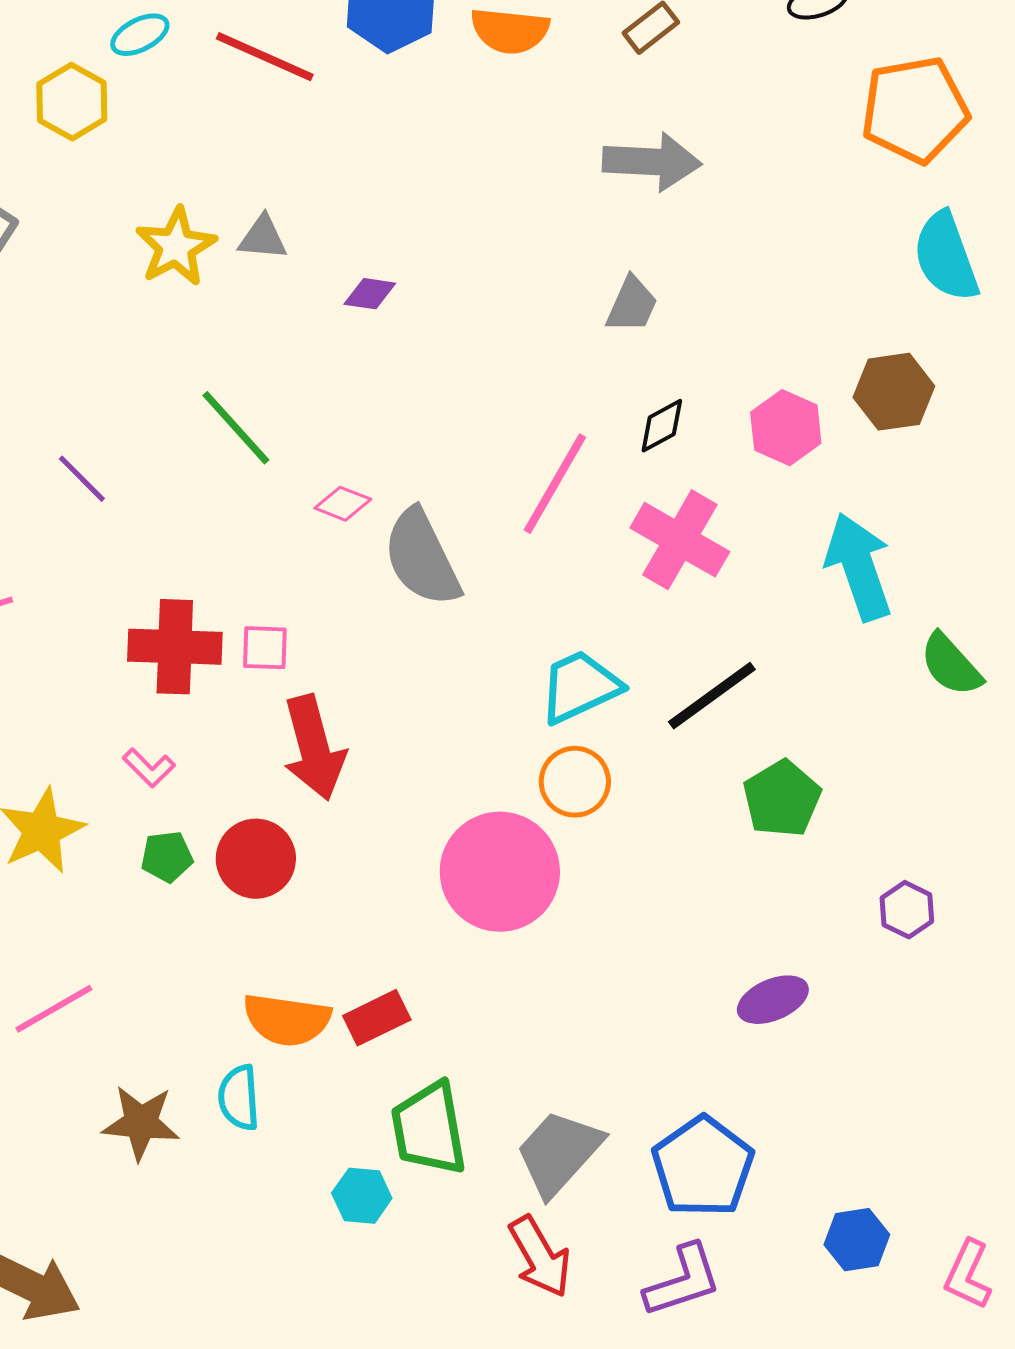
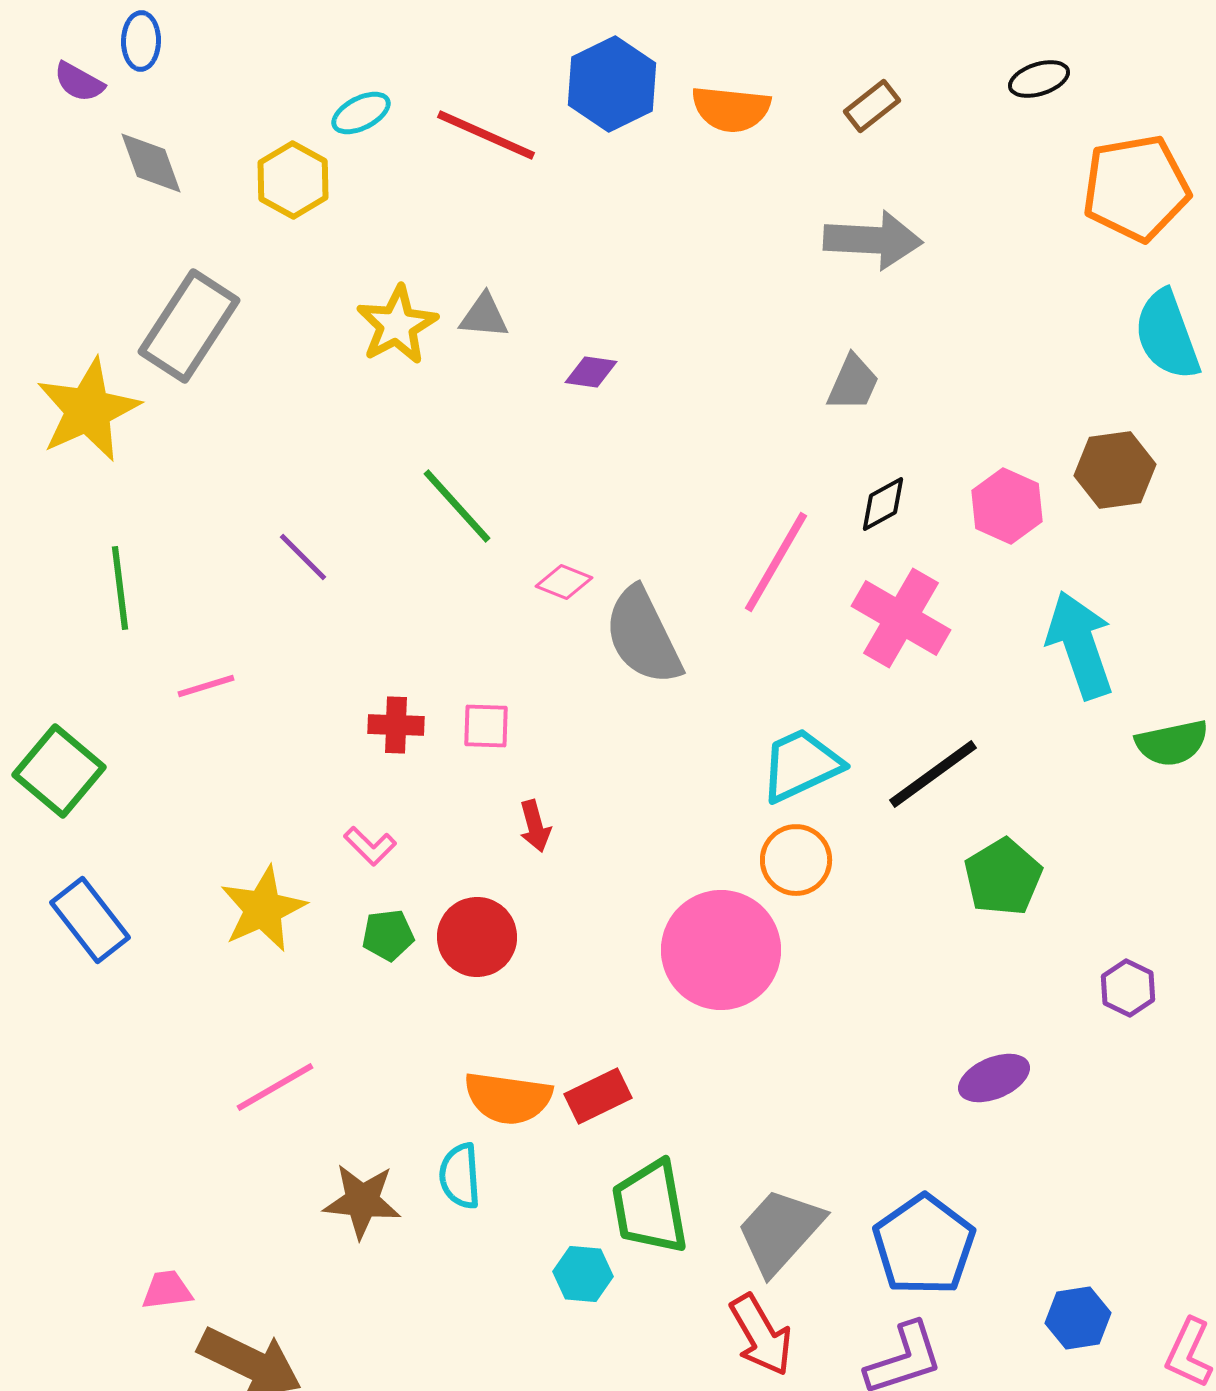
red cross: (175, 647) -> (396, 725), size x0.6
green semicircle: (951, 665) -> (1172, 743), turned -60
red arrow: (314, 748) -> (535, 826), size x0.5

